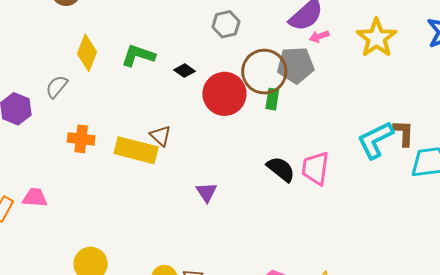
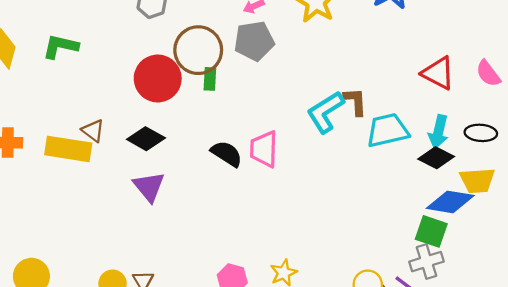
gray pentagon: (296, 65) -> (254, 41), moved
black diamond: (185, 71) -> (146, 139), moved, size x1.6
purple triangle: (207, 192) -> (149, 187), size x1.4

